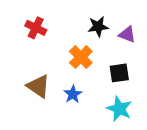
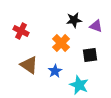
red cross: (36, 28) -> (21, 31), moved
cyan star: (119, 109) -> (79, 85), moved

